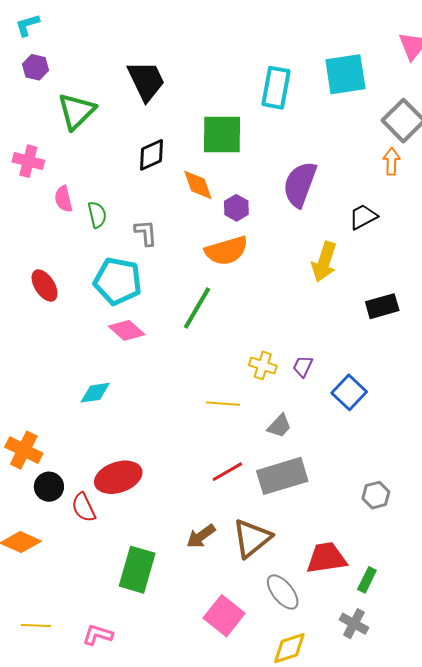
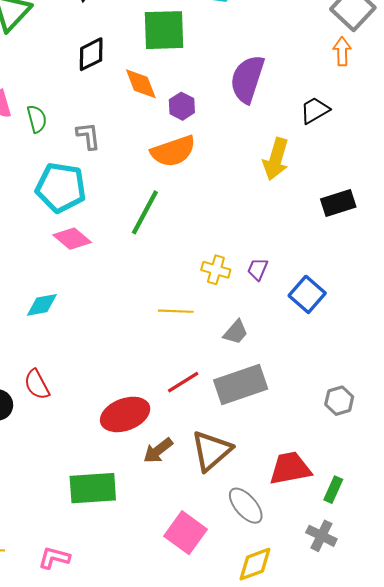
red ellipse: (118, 477) -> (125, 414), moved
red semicircle: (84, 507) -> (37, 384), moved
green rectangle: (137, 570) -> (93, 488), turned 72

